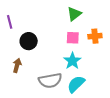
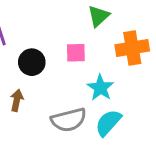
orange cross: (95, 36) -> (132, 48), size x1.5
pink square: (73, 38) -> (76, 53), moved

